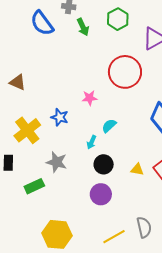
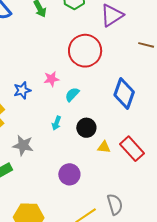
blue star: (60, 117) -> (22, 90), moved, turned -30
cyan semicircle: (109, 126) -> (72, 94), moved
black circle: (104, 164) -> (86, 128), moved

